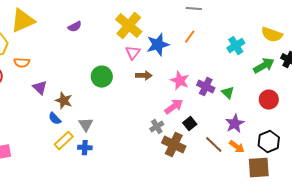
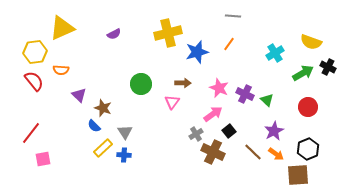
yellow cross: (129, 26) -> (168, 33), turned 36
pink triangle: (133, 53) -> (172, 102), moved

